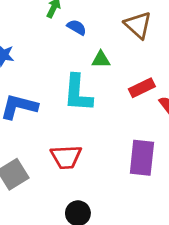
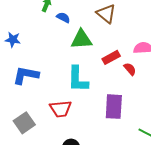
green triangle: (101, 60) -> (81, 39), size x1.6
cyan L-shape: (78, 93) -> (78, 79), moved

